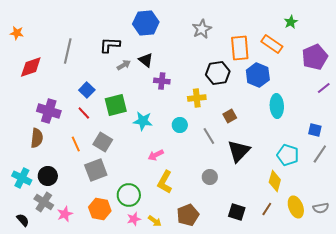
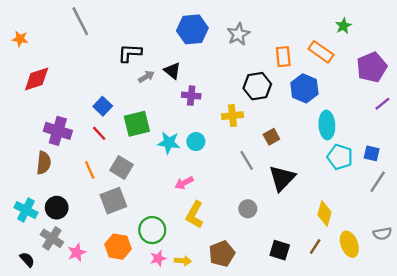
blue hexagon: (146, 23) -> (192, 29), moved
orange rectangle: (240, 48) -> (283, 57), size x0.7
gray line: (68, 51) -> (80, 21), moved, turned -40
cyan circle: (180, 125) -> (196, 142), moved
cyan pentagon: (288, 155) -> (340, 157), moved
gray semicircle: (321, 208) -> (382, 234), moved
yellow arrow: (155, 221) -> (183, 261), turned -32

